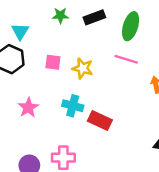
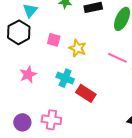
pink line: (126, 59) -> (117, 58), moved

